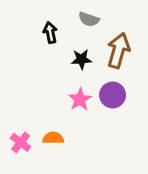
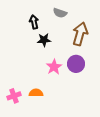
black star: (81, 59) -> (44, 40), moved
pink cross: (21, 142) -> (14, 96), turned 32

